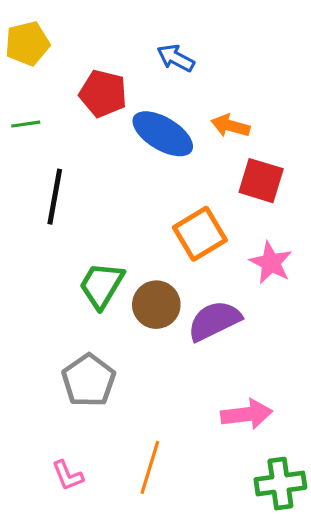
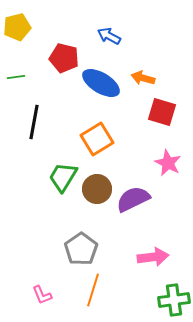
orange square: (200, 234) -> (97, 139), moved
gray pentagon: (89, 380) -> (81, 249), moved

